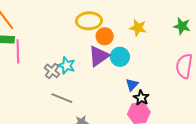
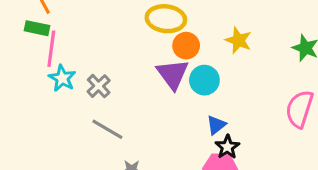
purple triangle: (99, 56) -> (173, 74), turned -40
cyan star: (67, 65) -> (62, 78), moved

